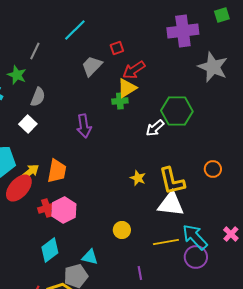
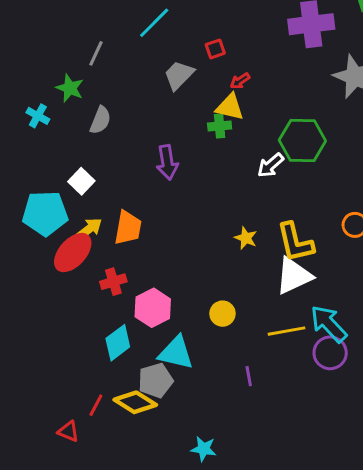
red arrow: (134, 70) -> (240, 81), size x0.6
yellow triangle: (127, 88) -> (230, 107), turned 45
white square: (28, 124) -> (81, 181), moved
white triangle: (171, 204) -> (294, 276), turned -32
pink hexagon: (64, 210) -> (153, 308), moved
cyan triangle: (90, 257) -> (176, 353), size x1.5

